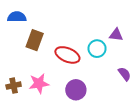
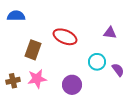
brown rectangle: (35, 40) -> (33, 50), moved
cyan circle: (97, 49) -> (97, 62), moved
red ellipse: (67, 55) -> (65, 37), moved

